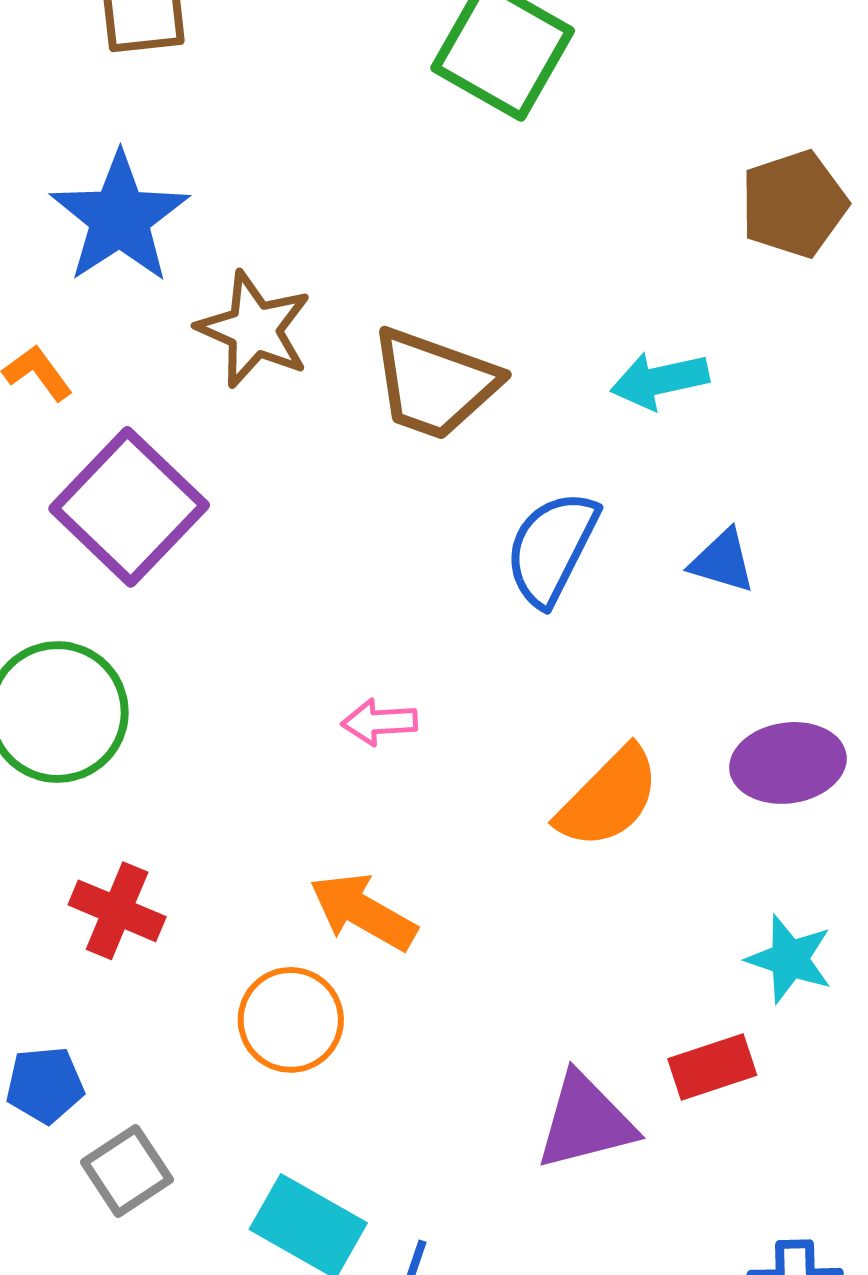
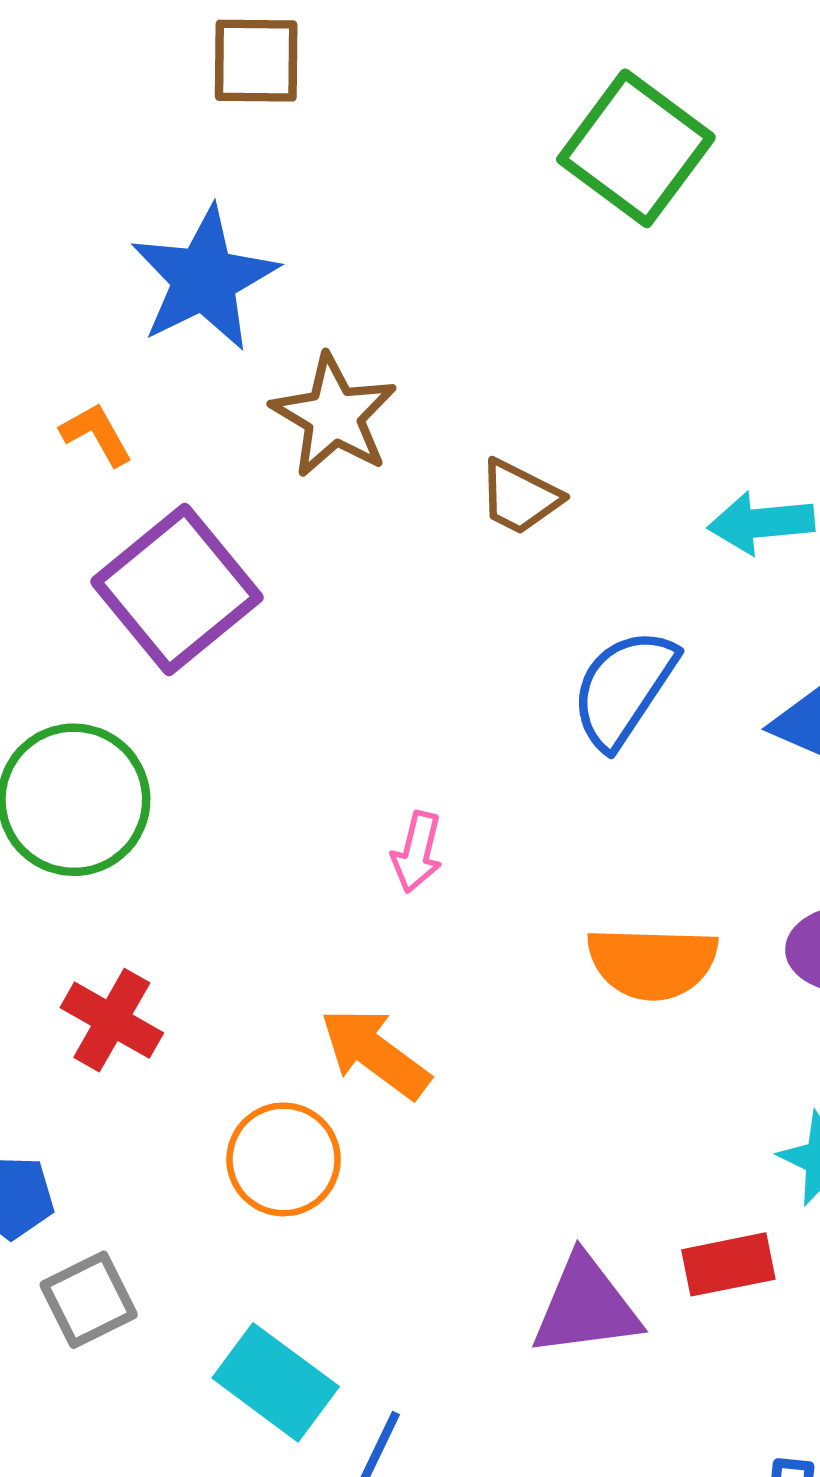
brown trapezoid: (435, 384) -> (520, 497), size x0.6
pink arrow: (379, 722) -> (417, 852), turned -80
orange semicircle: (609, 798) -> (652, 963), turned 40

